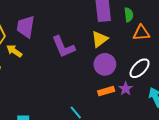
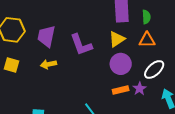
purple trapezoid: (26, 27) -> (46, 36), moved
orange triangle: (141, 33) -> (147, 40), moved
yellow arrow: (14, 51) -> (48, 64), moved, turned -49

